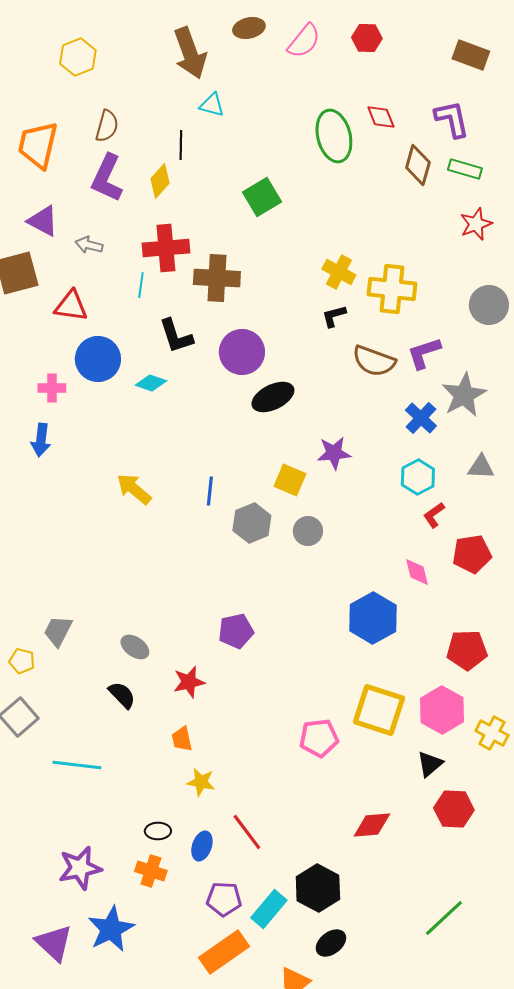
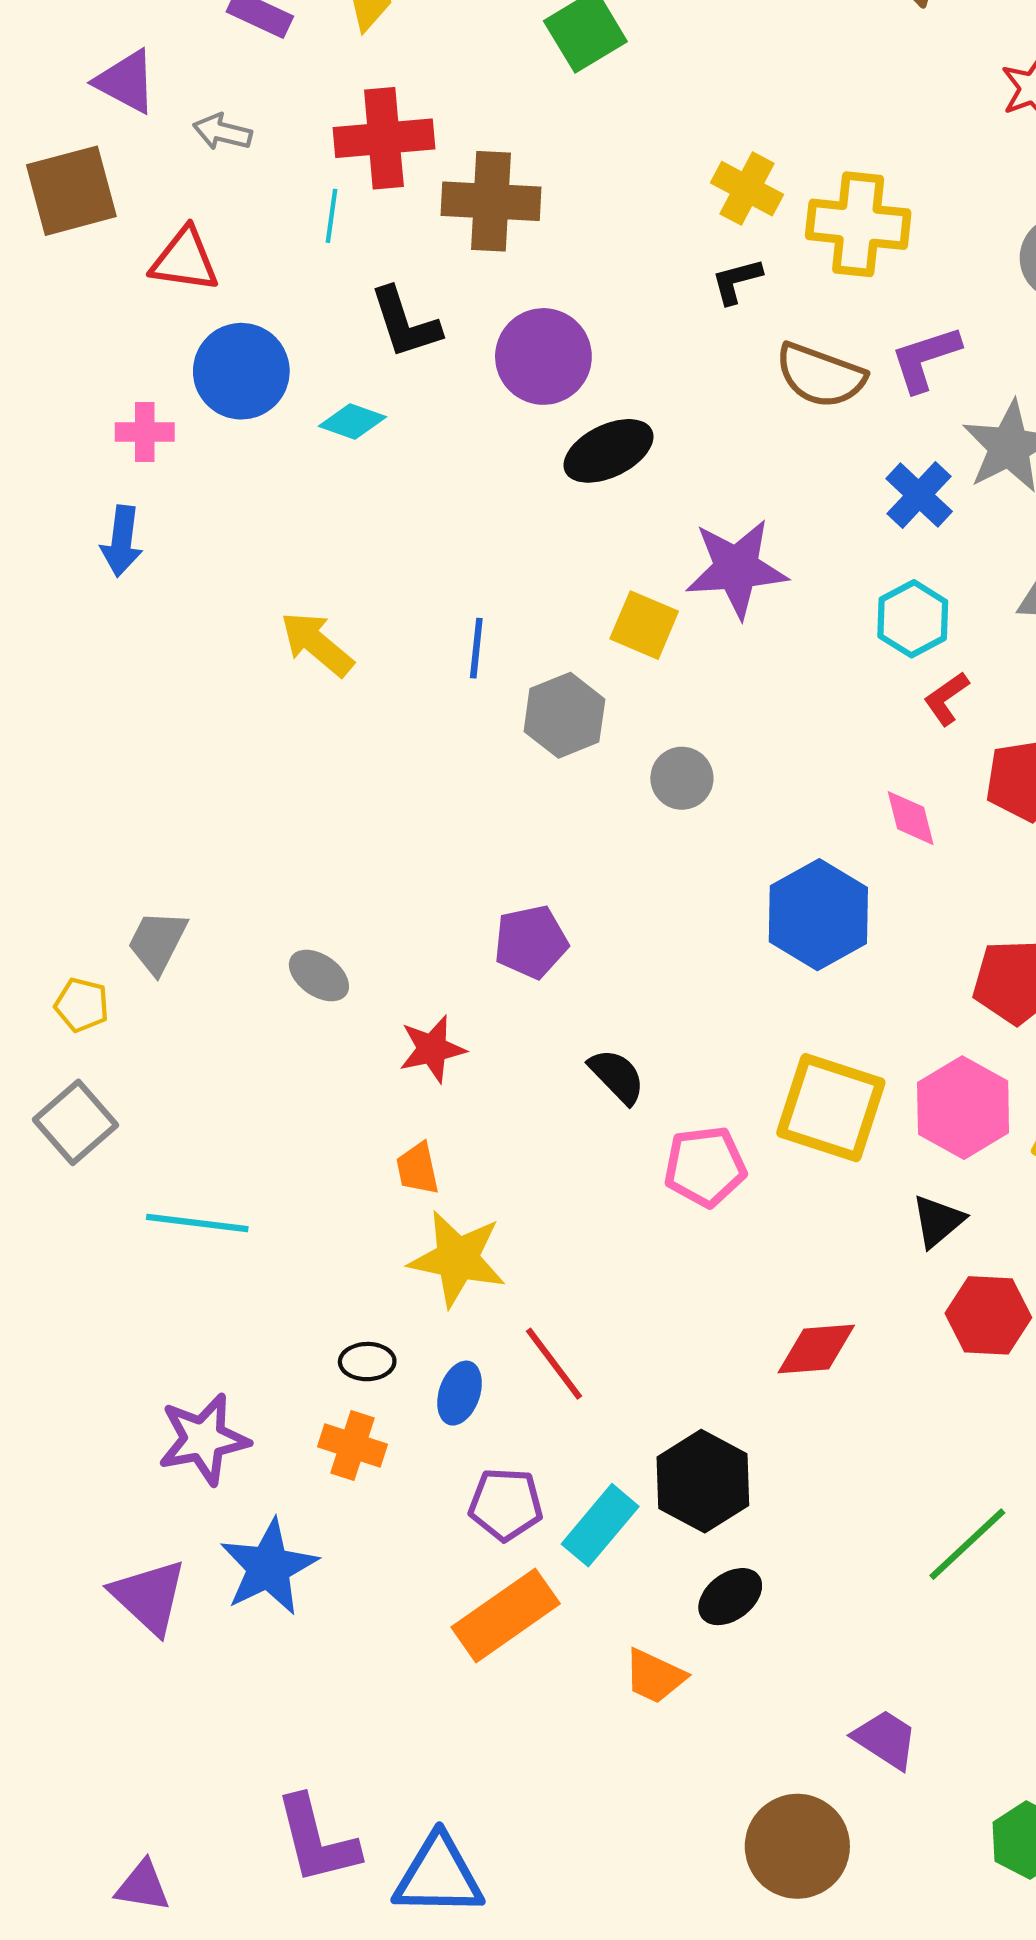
purple star: (334, 453) -> (736, 568), size x1.4
gray circle: (308, 531) -> (682, 778), moved
black semicircle: (122, 695) -> (617, 1076), moved
yellow star: (201, 782) -> (457, 1259), size x1.6

